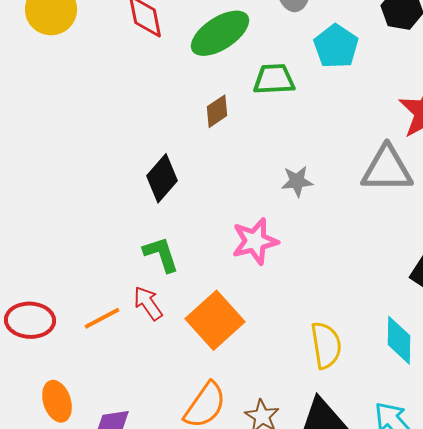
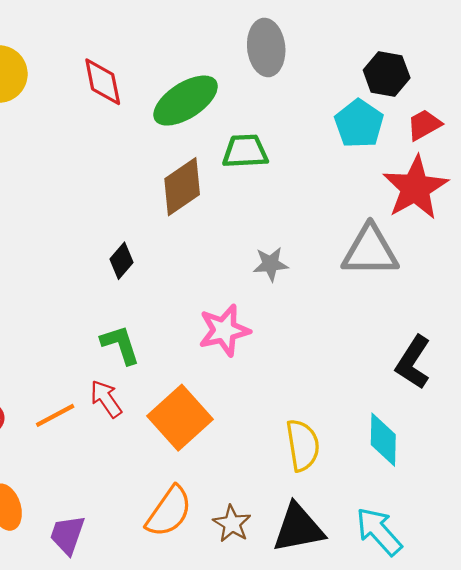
cyan pentagon: (336, 46) -> (359, 124), moved
brown diamond: (217, 111) -> (182, 187), size x1.6
black diamond: (162, 178) -> (121, 261), size x0.7

